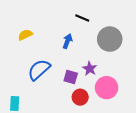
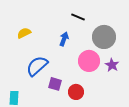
purple star: (90, 69) -> (112, 65), moved
purple square: (71, 77) -> (55, 84), moved
pink circle: (107, 88) -> (89, 61), moved

